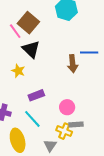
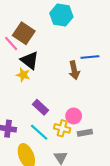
yellow star: (18, 71) -> (23, 75), moved
purple rectangle: (36, 95) -> (40, 107), turned 70
yellow cross: (64, 131) -> (62, 128), moved

